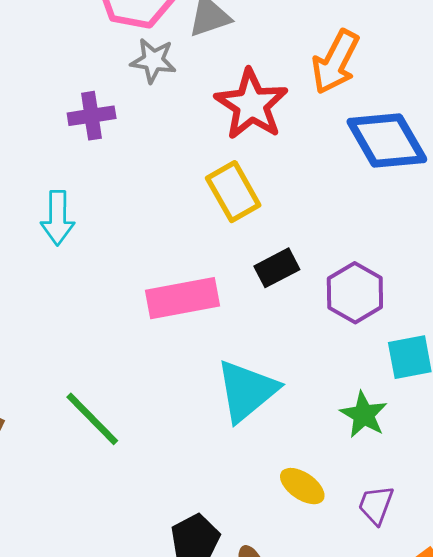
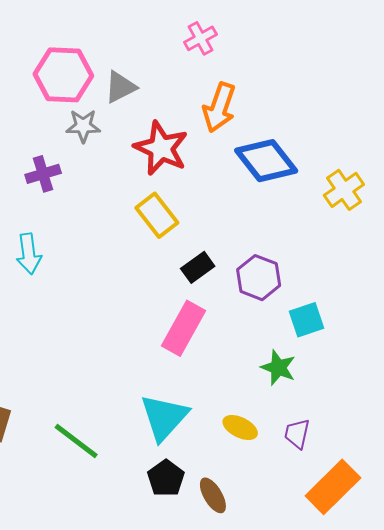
pink rectangle: (183, 298) -> (183, 328), moved, turned -42
cyan triangle: (247, 391) -> (164, 417), moved
green line: (92, 419) -> (76, 441), moved

